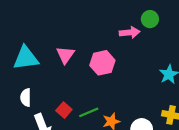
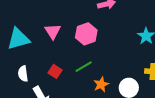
red square: (64, 110) -> (55, 71), moved
green line: (89, 112) -> (84, 67), moved

